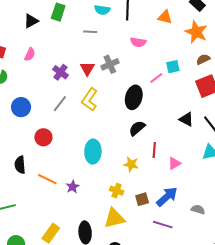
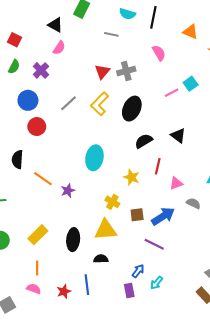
black triangle: (31, 21) -> (55, 25), moved, turned 49
pink semicircle: (138, 42) -> (159, 53), turned -140
pink semicircle: (30, 54) -> (59, 48), moved
cyan square: (173, 67) -> (191, 84), turned -32
purple cross: (61, 72) -> (41, 70), moved
black ellipse: (134, 97) -> (132, 109), moved
black triangle: (186, 119) -> (178, 135), moved
red circle: (43, 137) -> (37, 127), moved
gray semicircle: (198, 209) -> (193, 203), moved

